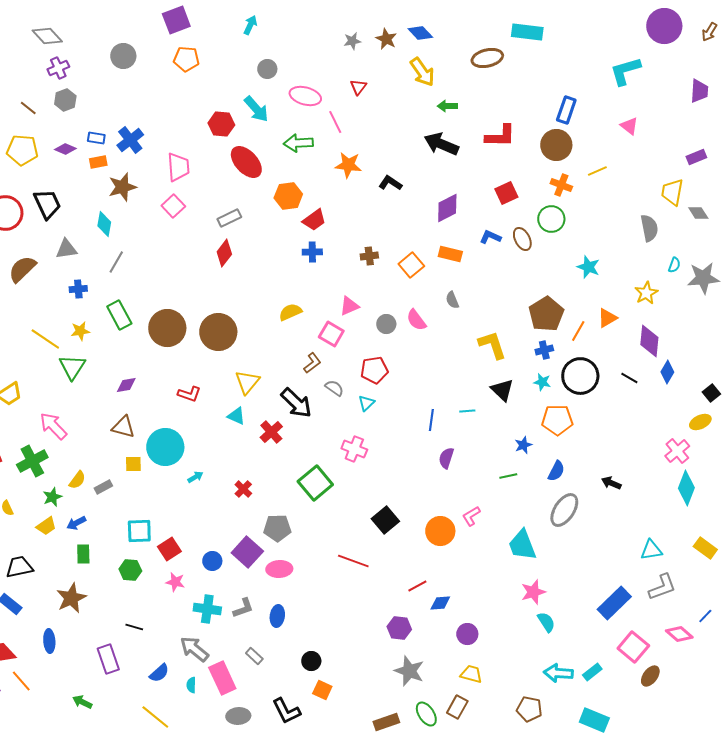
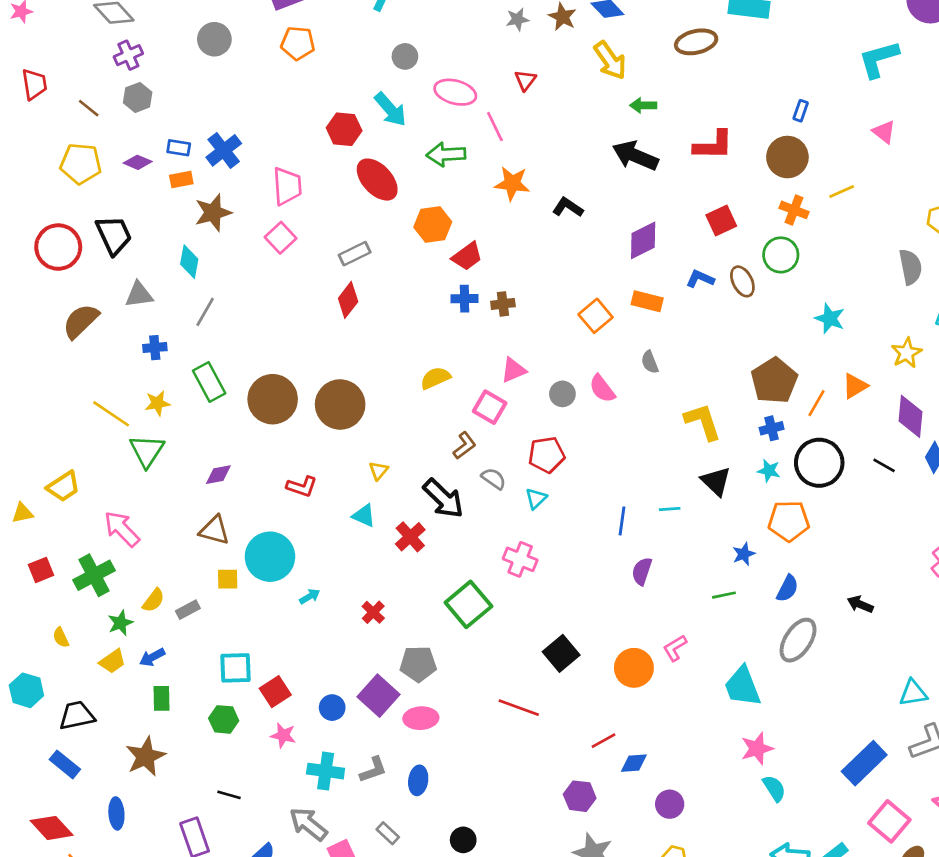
blue rectangle: (566, 110) -> (801, 111), size x0.6
brown cross: (369, 256) -> (503, 304), moved
yellow triangle: (247, 382) -> (378, 471), size x0.6

